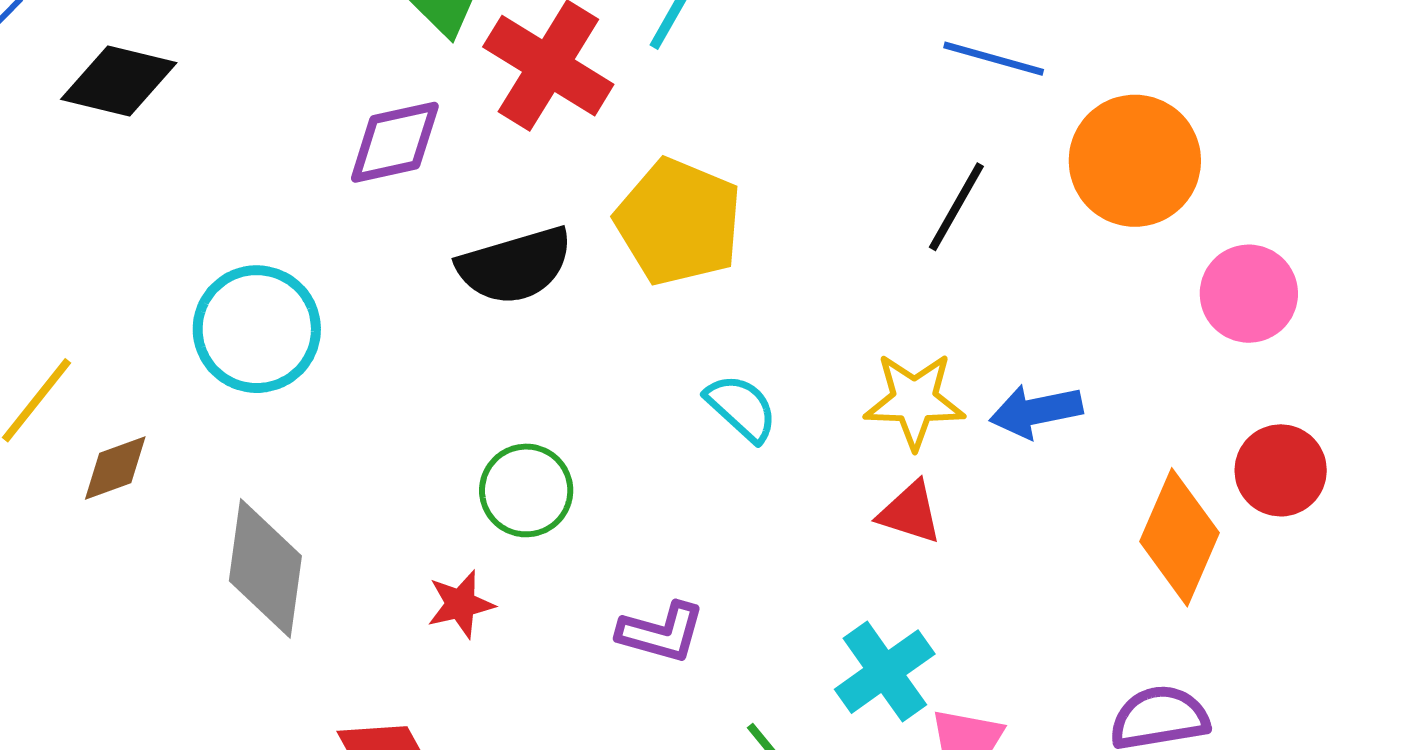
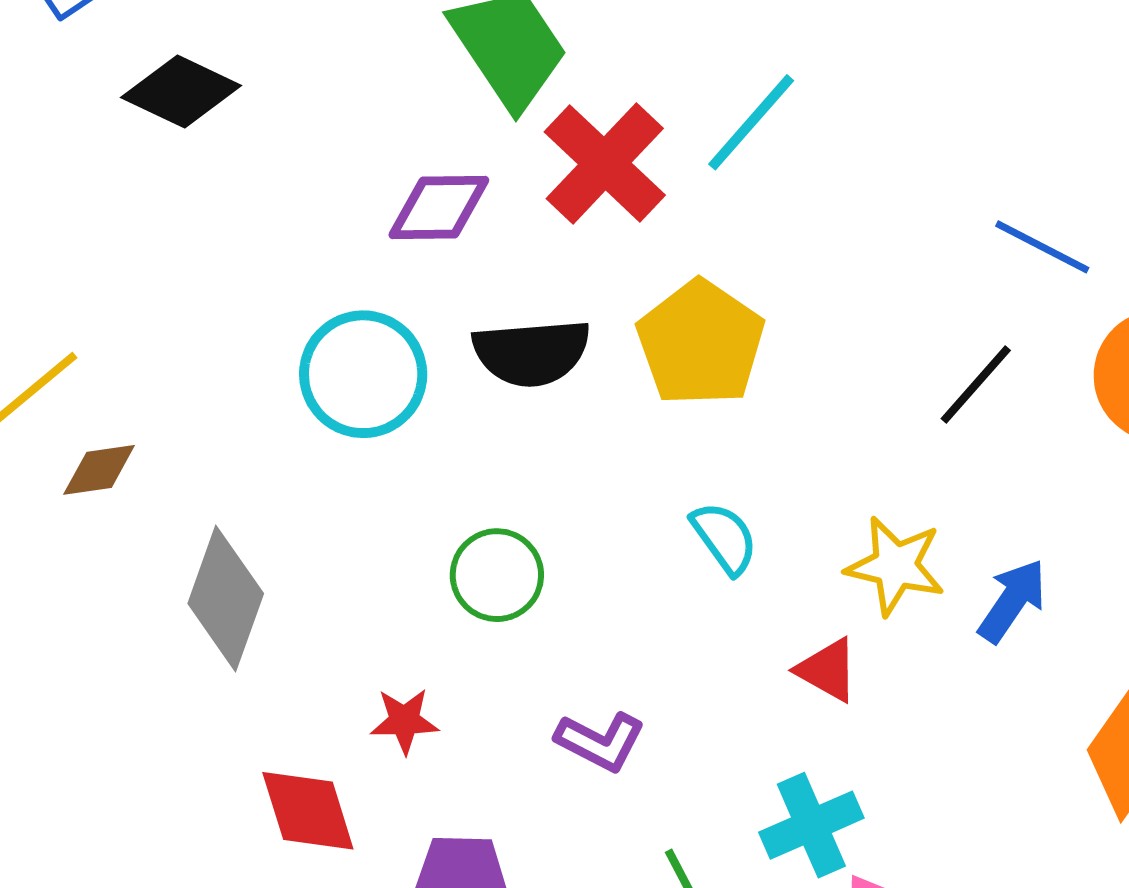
cyan circle: (257, 329) -> (363, 374), moved
blue arrow: (1036, 411) -> (1012, 601), turned 124
red triangle: (910, 512) -> (827, 670), moved
red star: (461, 604) -> (404, 721), moved

